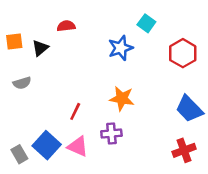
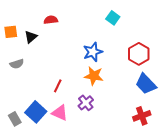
blue star: (121, 48) -> (93, 52), moved
red hexagon: (183, 53) -> (139, 54), moved
purple cross: (111, 134) -> (86, 103), turned -35

